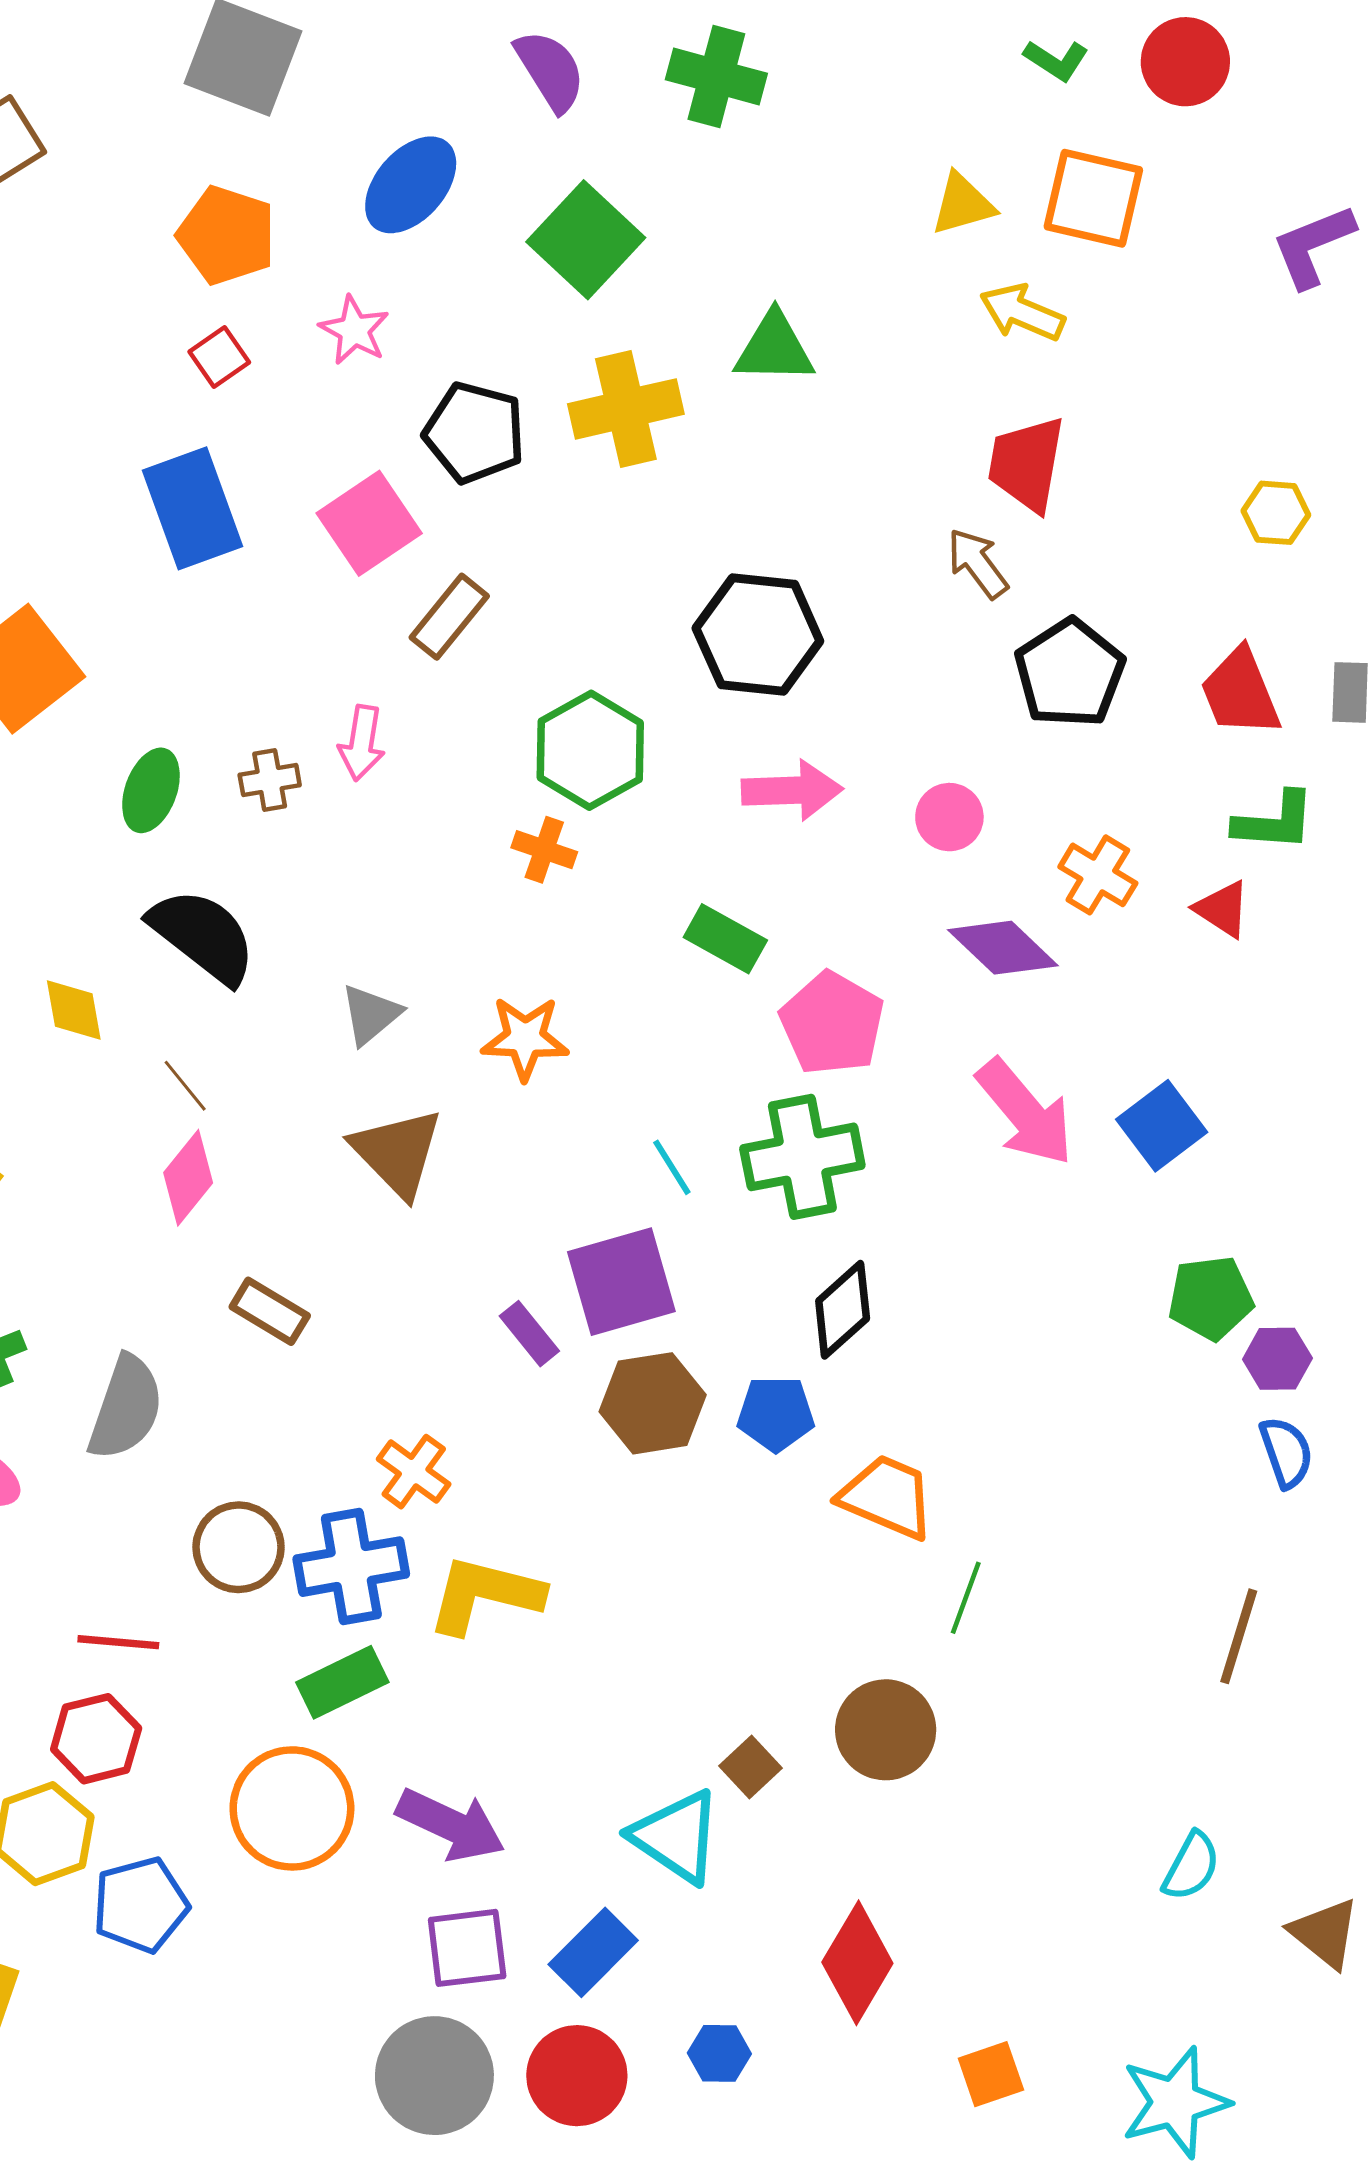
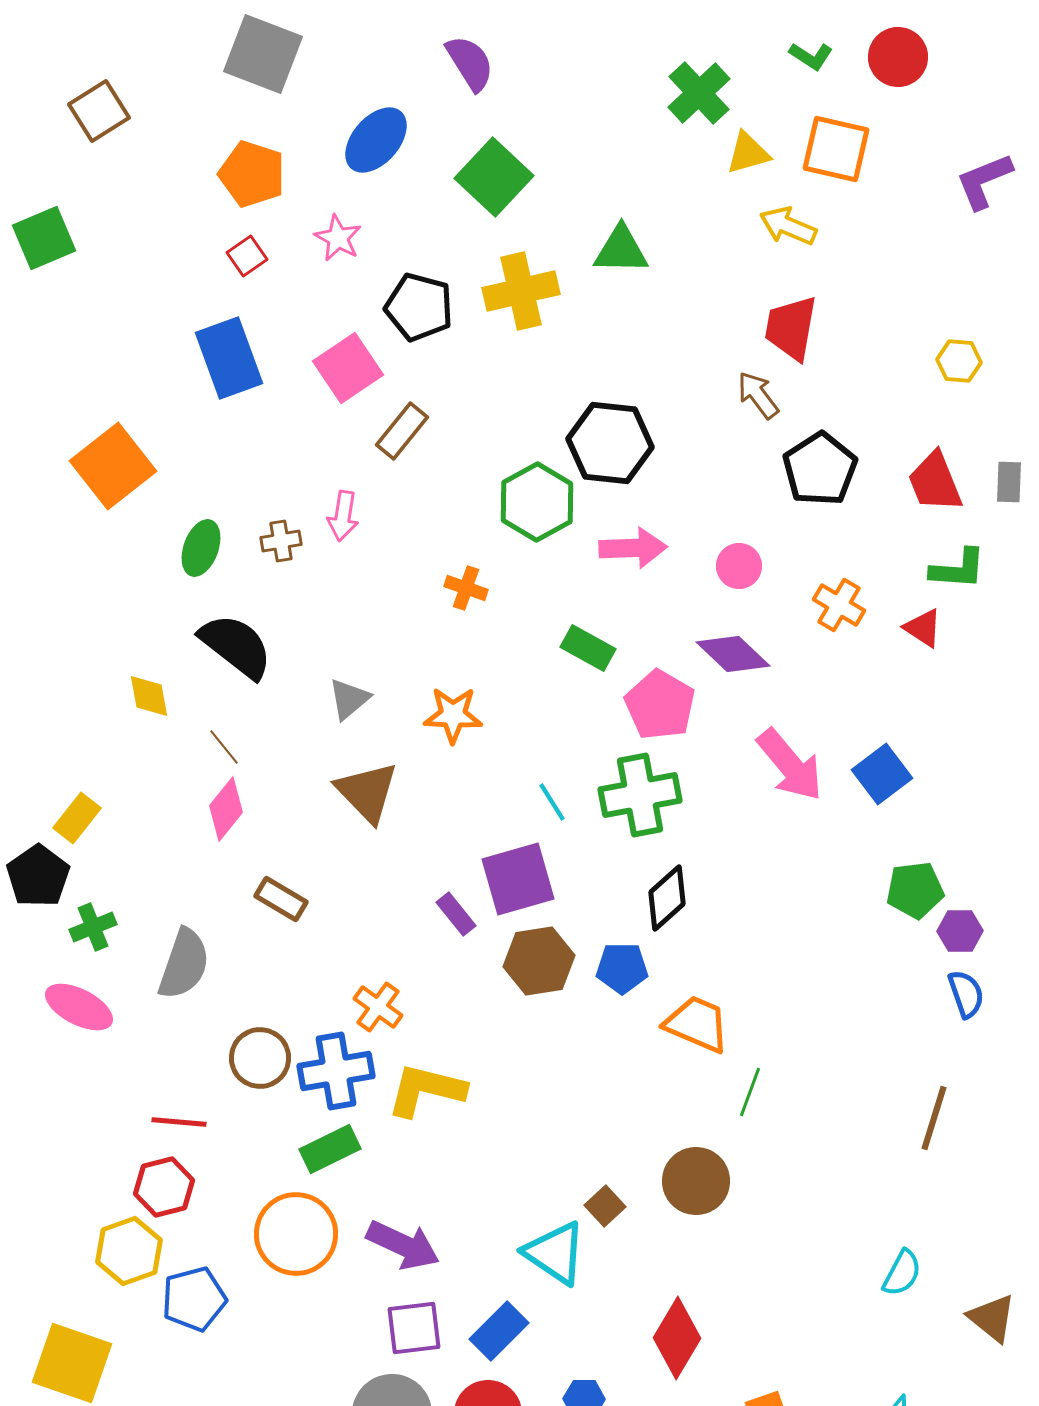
green cross: (716, 77) -> (699, 93), moved, turned 32
green hexagon: (590, 750) -> (537, 502), moved
purple diamond: (1003, 948) -> (733, 654), moved

